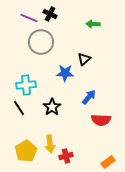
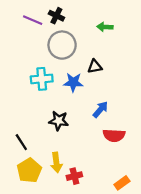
gray circle: (41, 42) -> (62, 45), moved
black triangle: (84, 59) -> (95, 66), turned 32
cyan cross: (26, 85) -> (42, 79), moved
black star: (52, 107) -> (59, 121), turned -30
black line: (19, 108) -> (21, 142), moved

